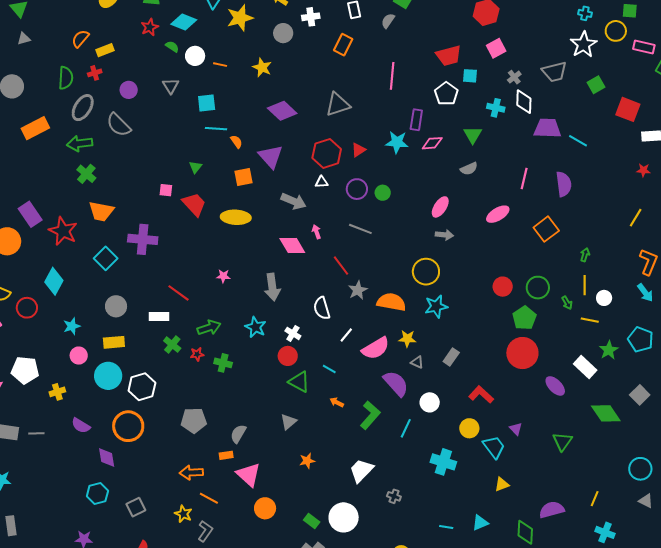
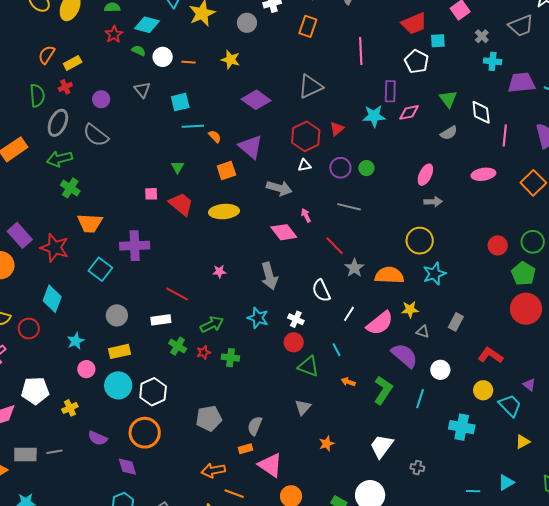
white diamond: (524, 102) -> (481, 112), moved
cyan cross: (496, 108) -> (493, 61), moved
pink ellipse: (498, 214) -> (483, 174), turned 30
cyan line: (329, 369) -> (337, 350), turned 40

